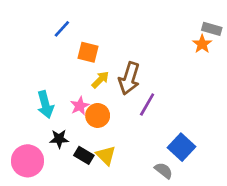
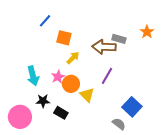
gray rectangle: (212, 29) -> (119, 39), moved
brown arrow: (129, 78) -> (104, 47), moved, turned 75
yellow triangle: (106, 155) -> (87, 95), moved

